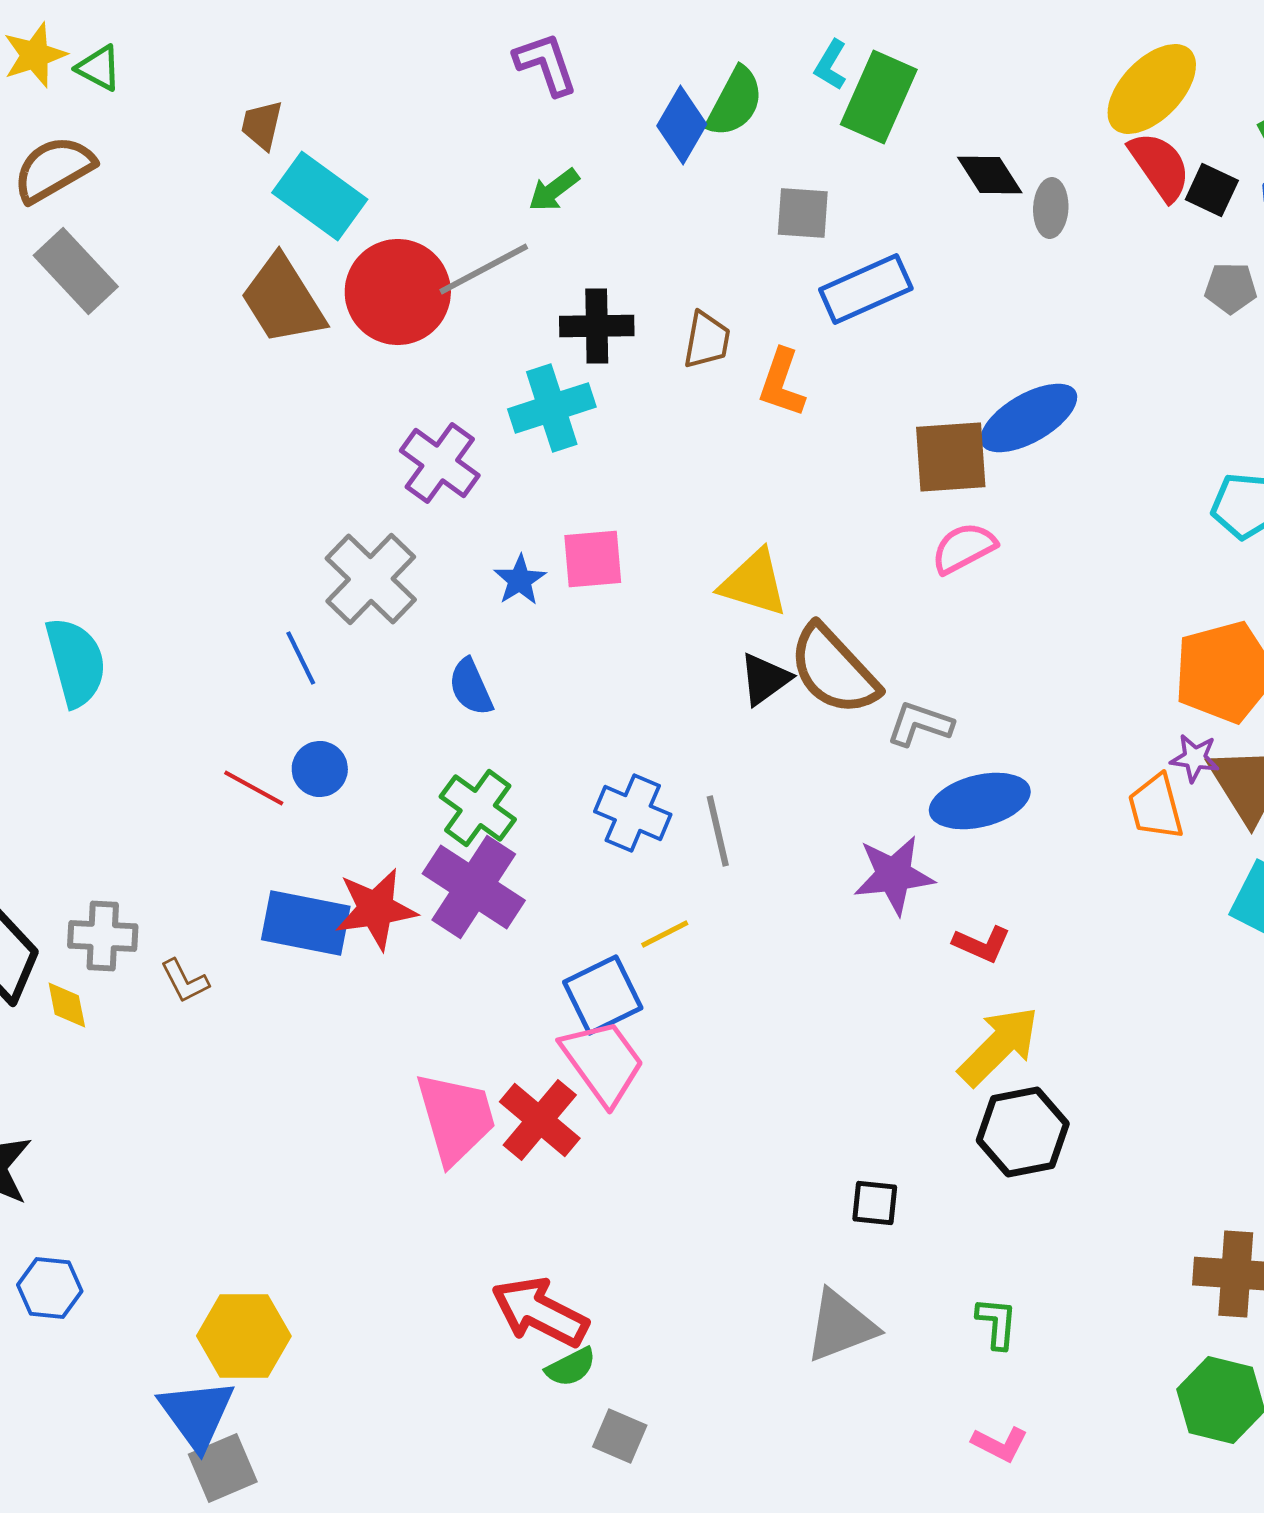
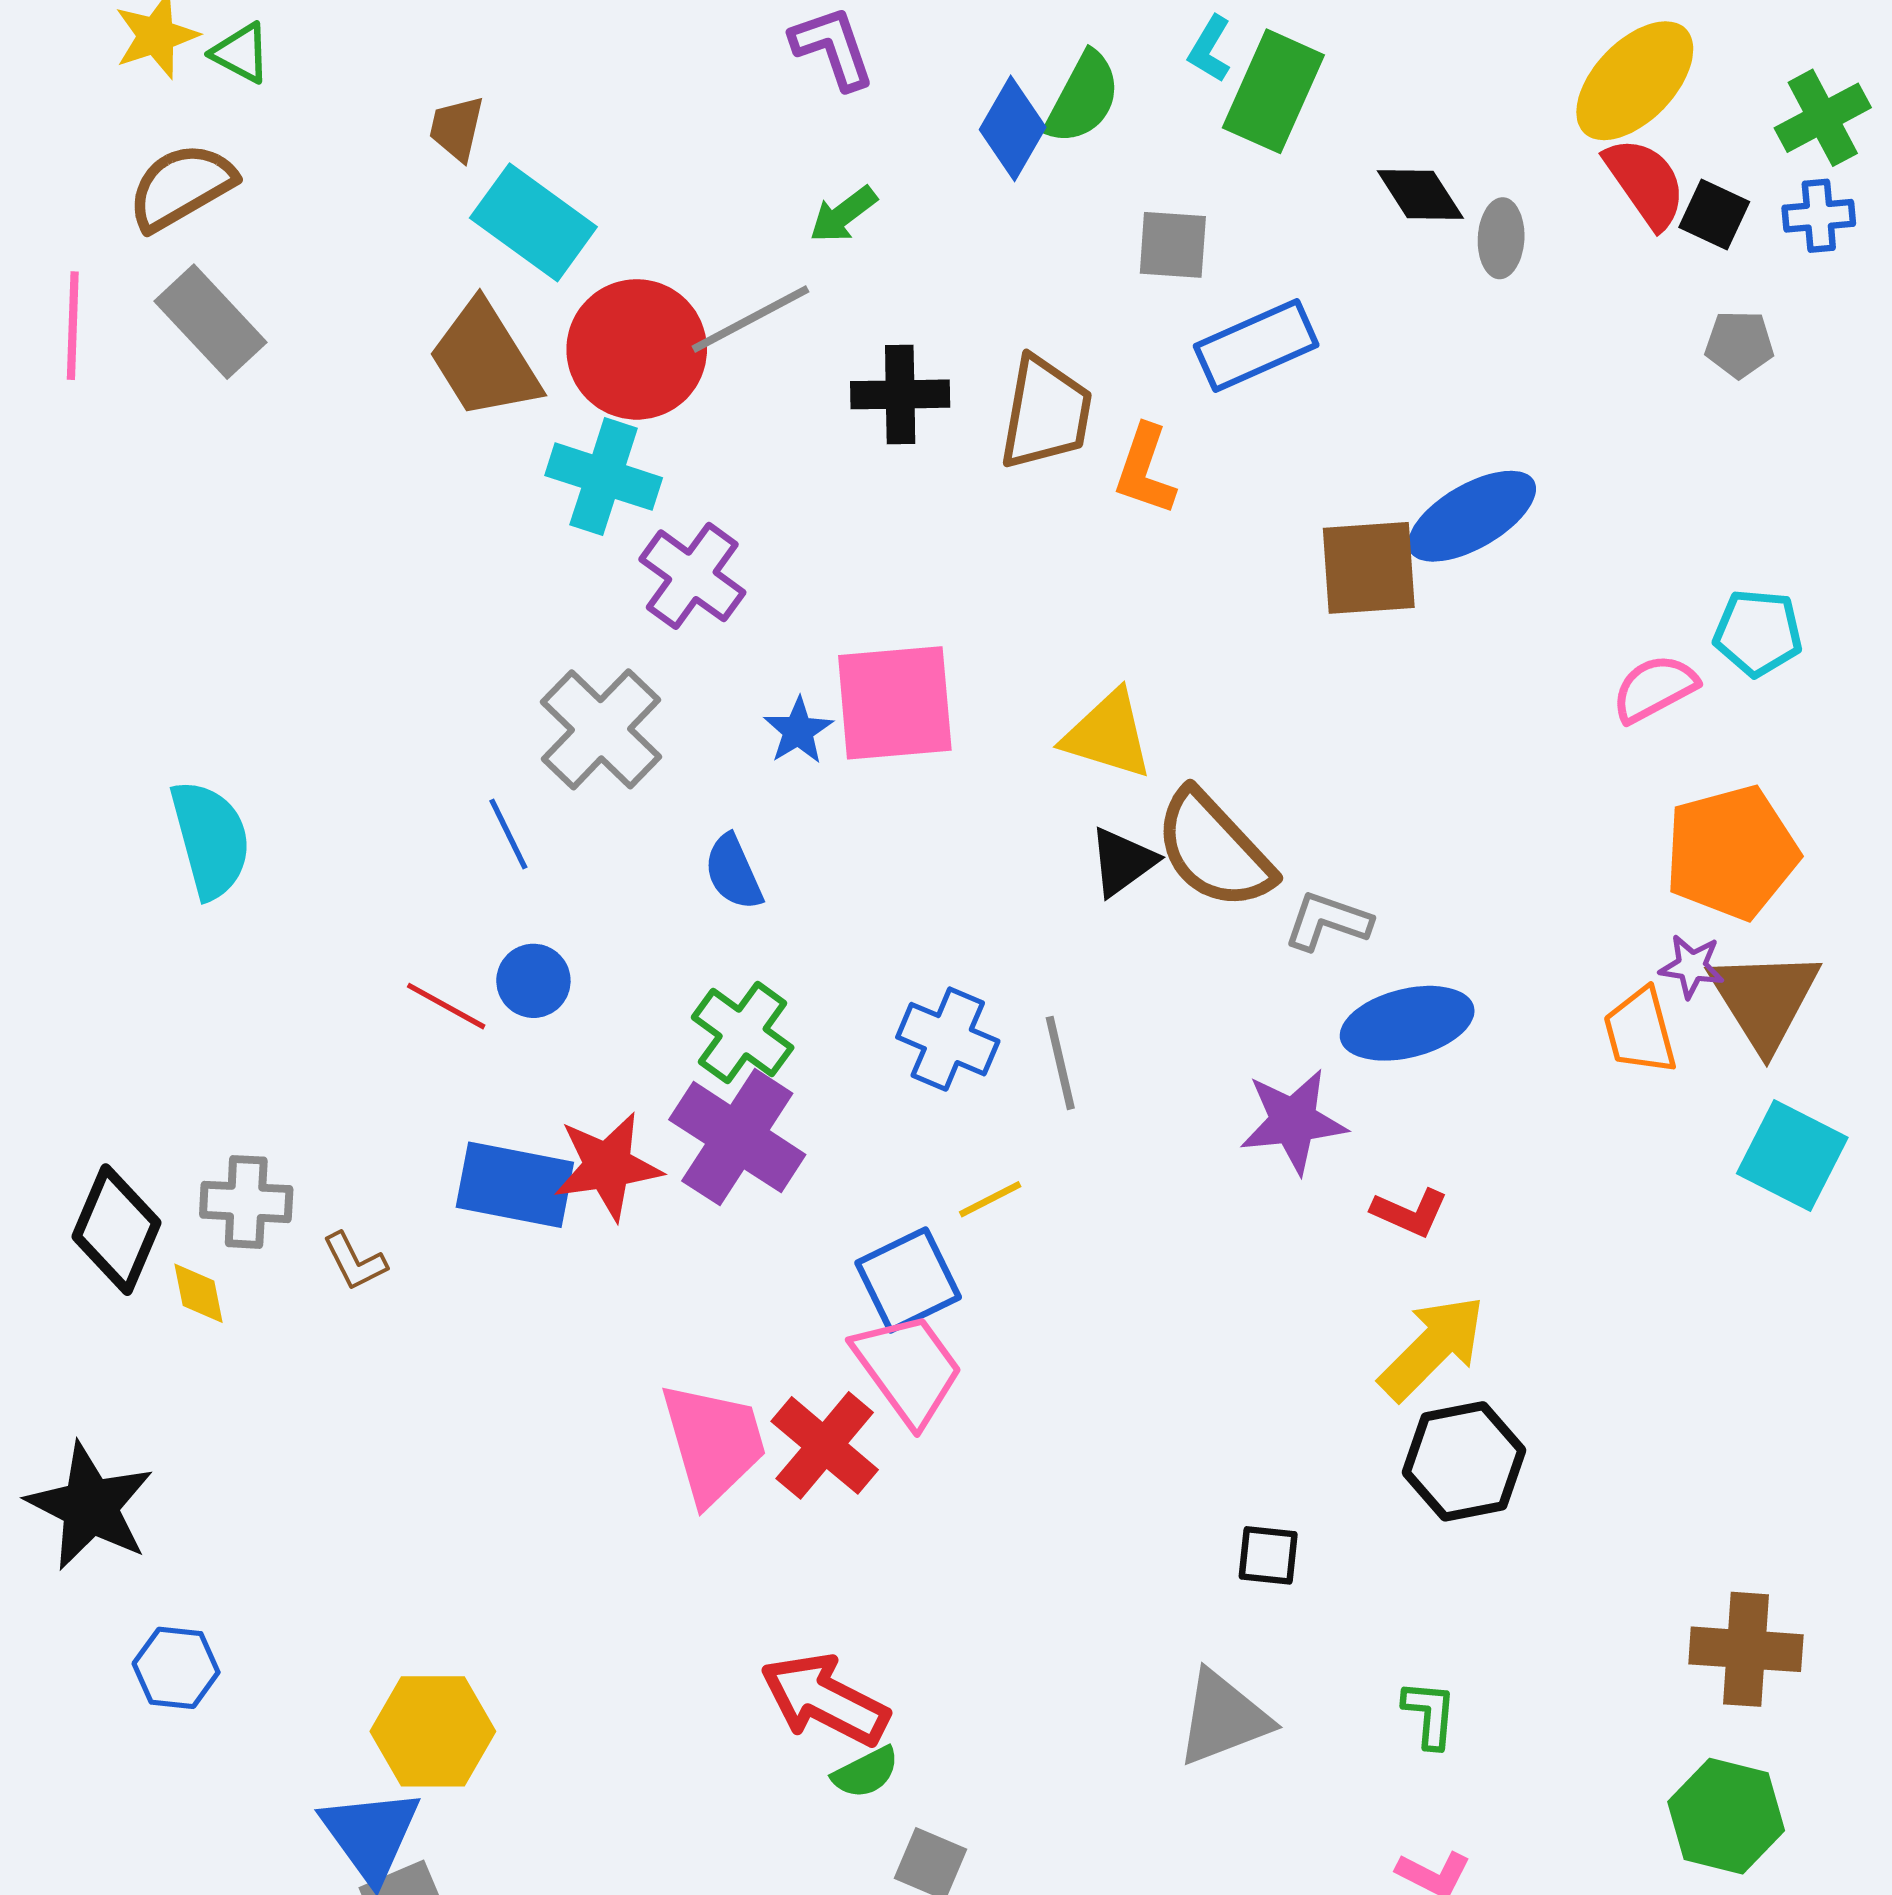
brown trapezoid: (707, 340) -> (1046, 413), size x1.5
cyan cross: (552, 408) -> (604, 477), moved, turned 36
pink semicircle: (964, 548) -> (1655, 688), moved
pink square: (593, 559) -> (895, 703), size x1.5

